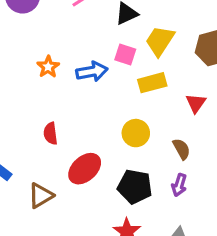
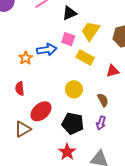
orange star: (48, 67) -> (26, 58), moved
yellow rectangle: (152, 83) -> (85, 57), turned 42
red triangle: (196, 103) -> (113, 71), turned 40
brown triangle: (41, 196) -> (23, 129), moved

